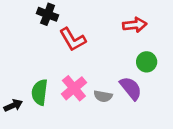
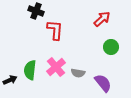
red arrow: (135, 25) -> (102, 19), turned -36
red L-shape: (73, 39) -> (55, 30), turned -145
purple semicircle: (131, 88) -> (103, 83), moved

